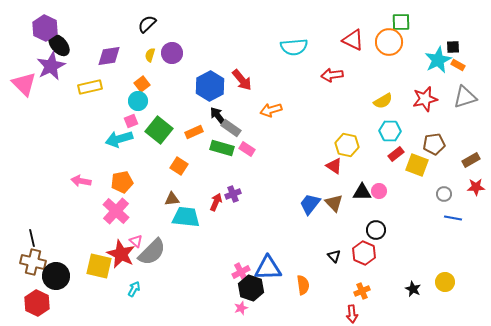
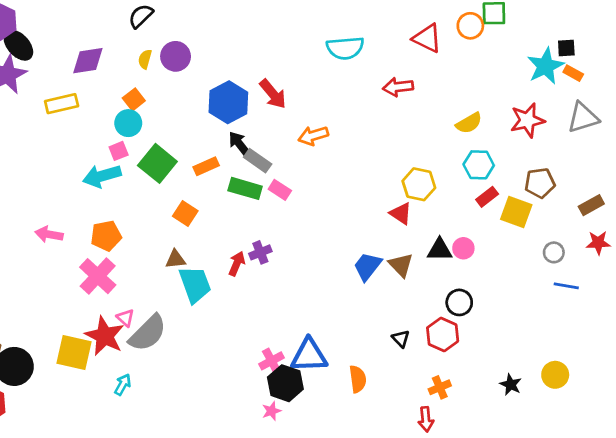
orange circle: (389, 42) -> (470, 26), moved, size x0.7
cyan trapezoid: (186, 217) -> (195, 284), turned 64

